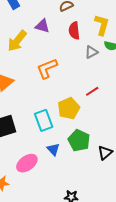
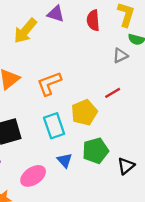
gray triangle: (91, 52) -> (120, 56), moved
orange L-shape: (47, 68) -> (49, 83), moved
green pentagon: (79, 140) -> (95, 151), turned 30

